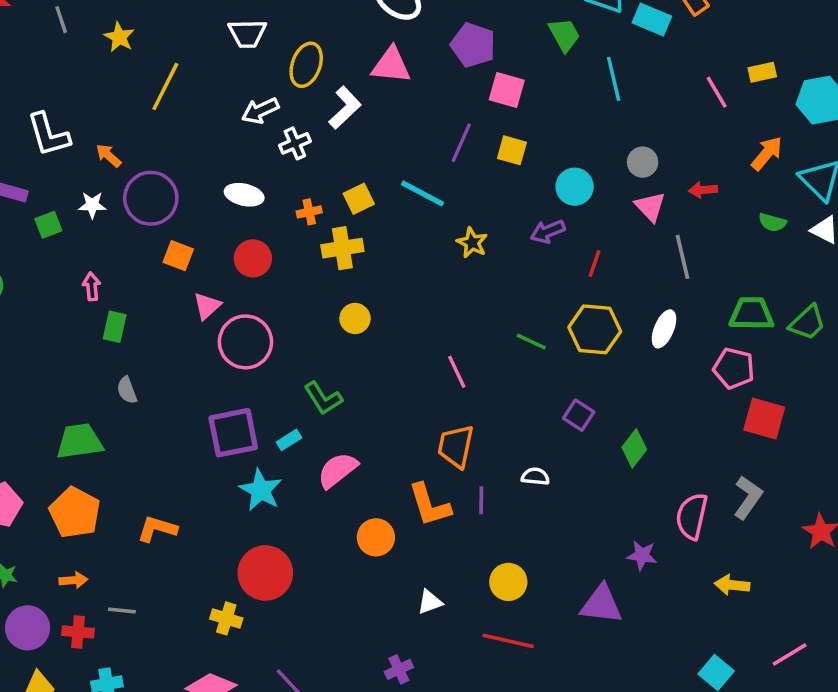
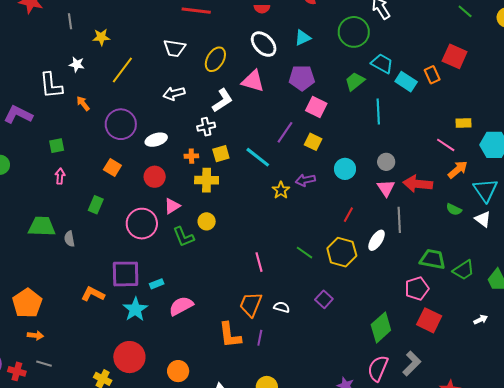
green trapezoid: (564, 35) -> (355, 81), turned -110
yellow star: (119, 37) -> (101, 37), turned 30
purple pentagon: (473, 45) -> (302, 78), turned -30
yellow ellipse: (306, 65) -> (215, 59), moved
pink line: (717, 92) -> (446, 145), moved, turned -36
white cross: (295, 143) -> (206, 127), moved
red arrow: (703, 190) -> (418, 184), size x1.8
white ellipse: (244, 195) -> (156, 140), turned -40
purple circle: (151, 198) -> (121, 124), moved
white star: (92, 205) -> (77, 64), moved
green square: (48, 225) -> (57, 146), moved
purple arrow: (548, 231) -> (305, 180), moved
pink triangle: (207, 306) -> (172, 206), moved
green rectangle: (115, 327) -> (96, 205), moved
white ellipse: (664, 329) -> (377, 240), moved
pink pentagon: (734, 368) -> (417, 289), turned 30
green L-shape: (323, 398) -> (184, 237), moved
green trapezoid: (79, 441) -> (42, 226), moved
green diamond: (634, 448) -> (381, 327), moved, size x1.4
white semicircle: (535, 476) -> (282, 307), moved
orange L-shape: (157, 529) -> (93, 294), moved
orange circle: (376, 537) -> (178, 371), moved
orange arrow: (73, 580) -> (35, 335), moved

